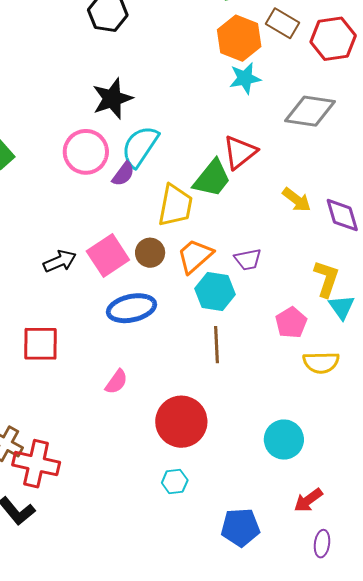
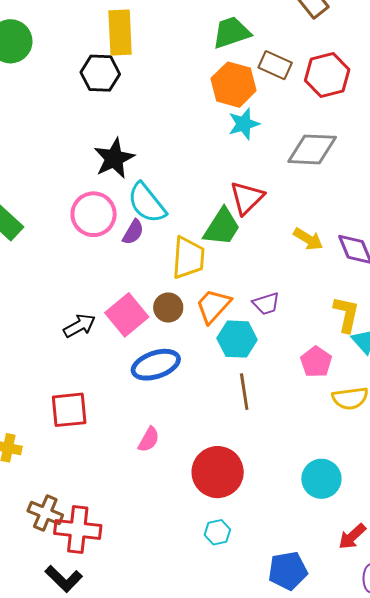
cyan semicircle: (140, 146) -> (147, 203), turned -66

